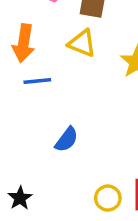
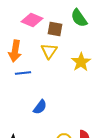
yellow triangle: (82, 43) -> (49, 51), turned 42

